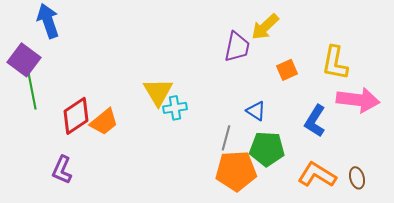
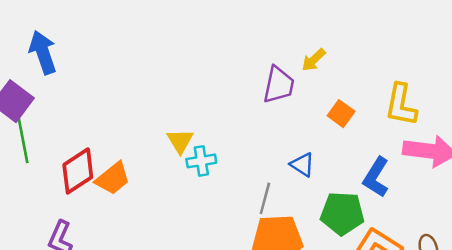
yellow arrow: (265, 27) -> (314, 60), size x0.7
orange square: (287, 70) -> (341, 114), turned -30
yellow triangle: (158, 92) -> (180, 141), size x0.7
green pentagon: (267, 149) -> (342, 213), moved

